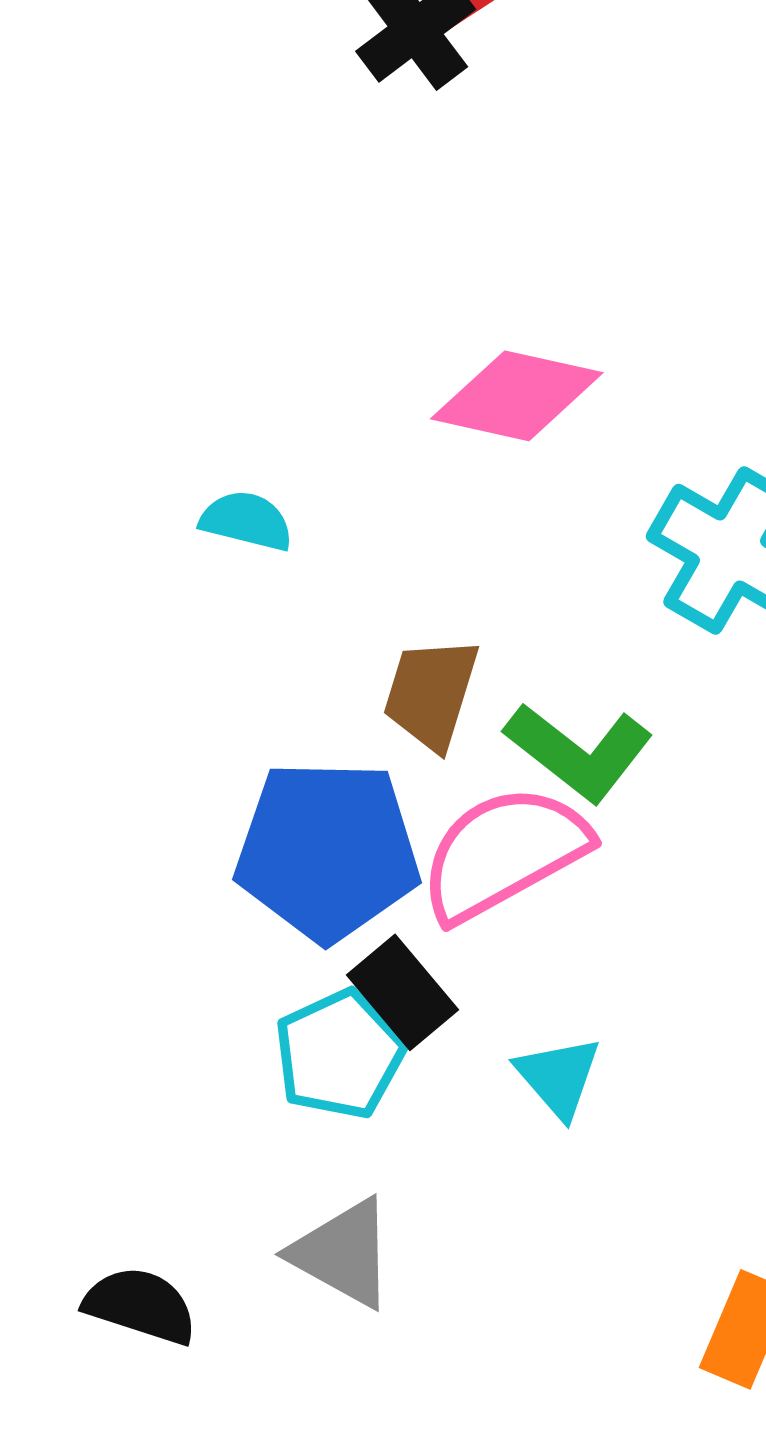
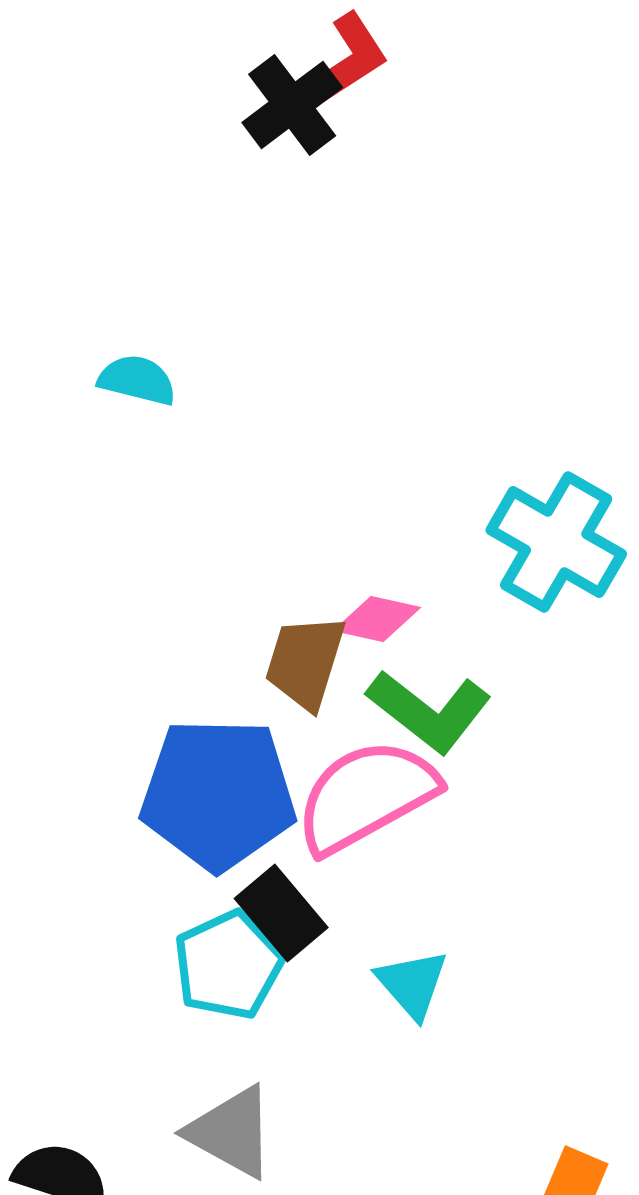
pink diamond: (517, 396) -> (377, 619), moved, size x0.6
cyan semicircle: (246, 521) -> (137, 380), moved

